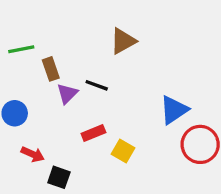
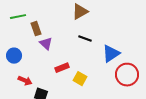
black line: (97, 85) -> (85, 39), moved
purple triangle: (67, 94) -> (46, 44), turned -32

